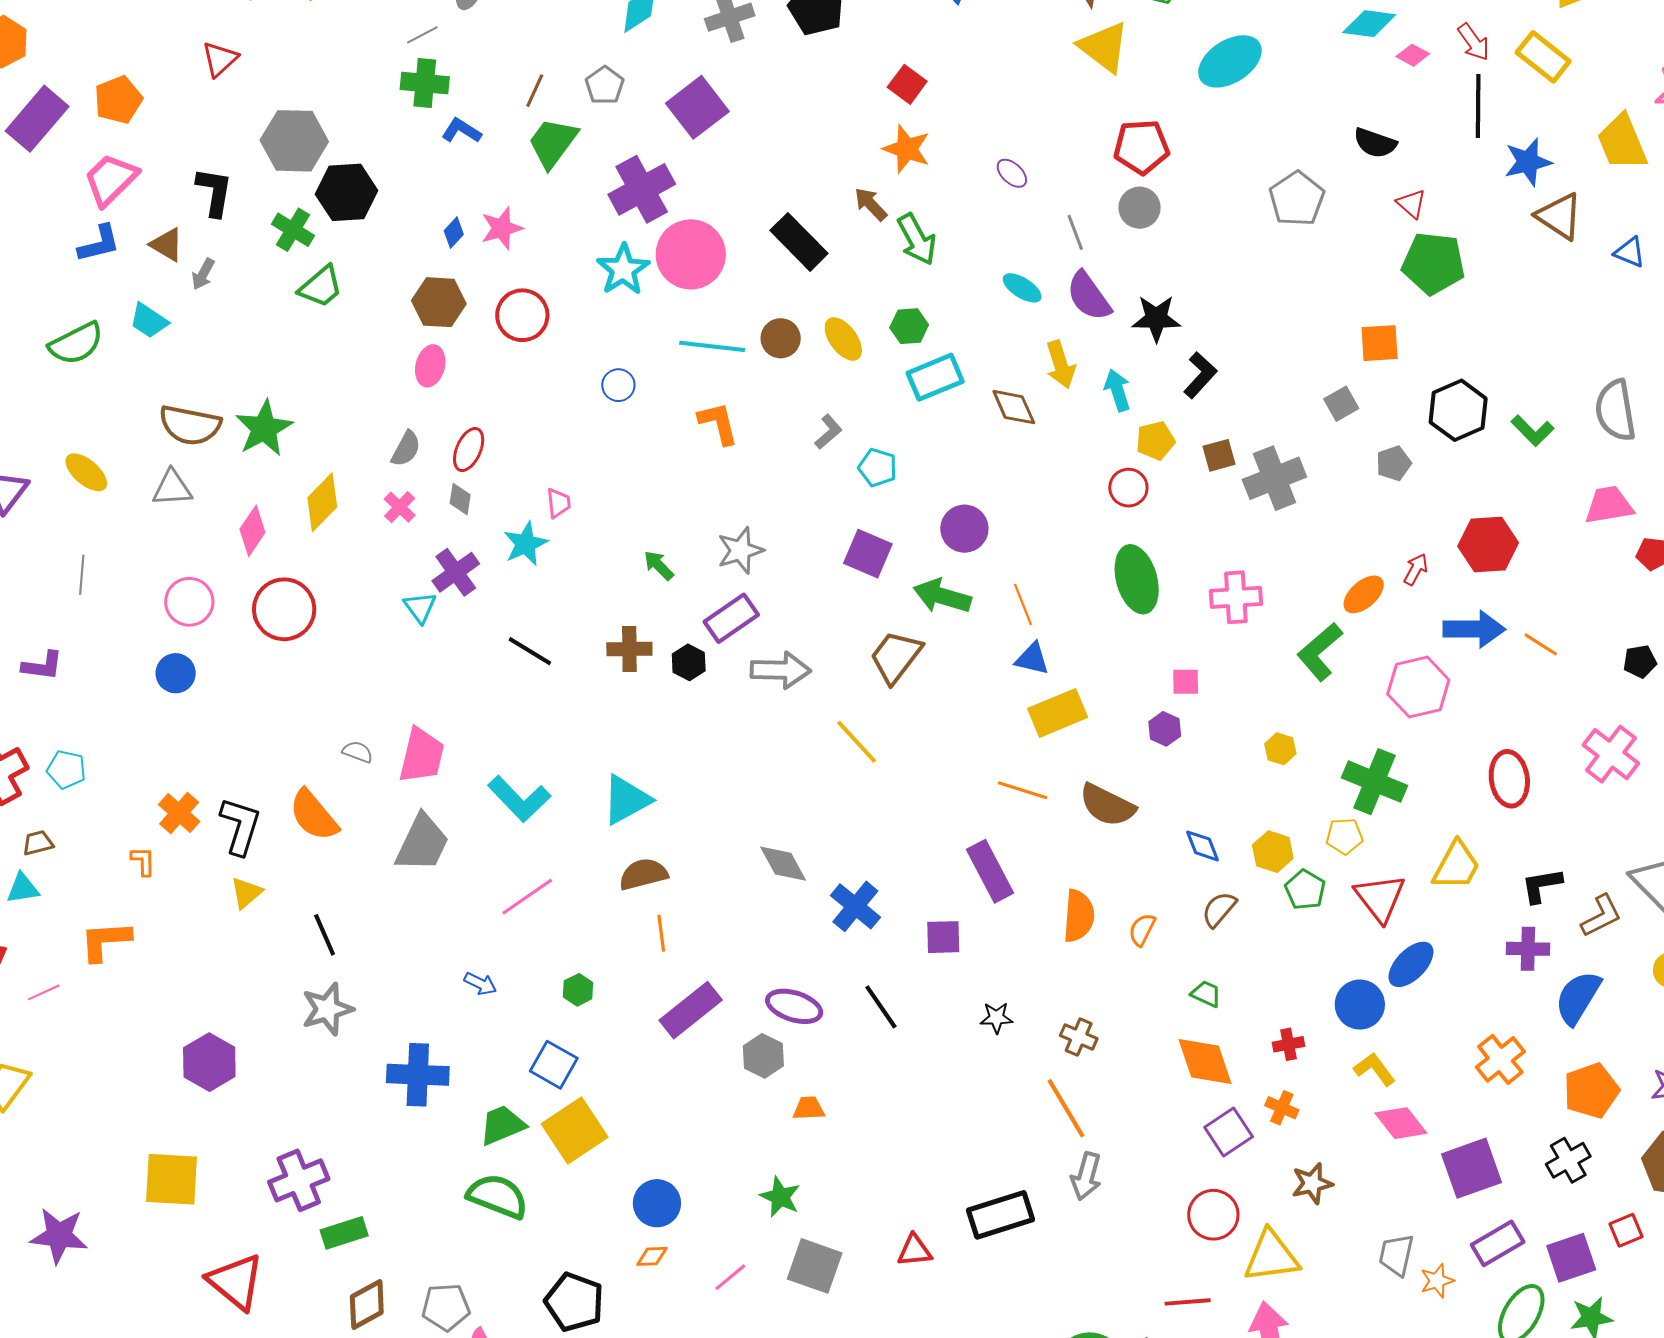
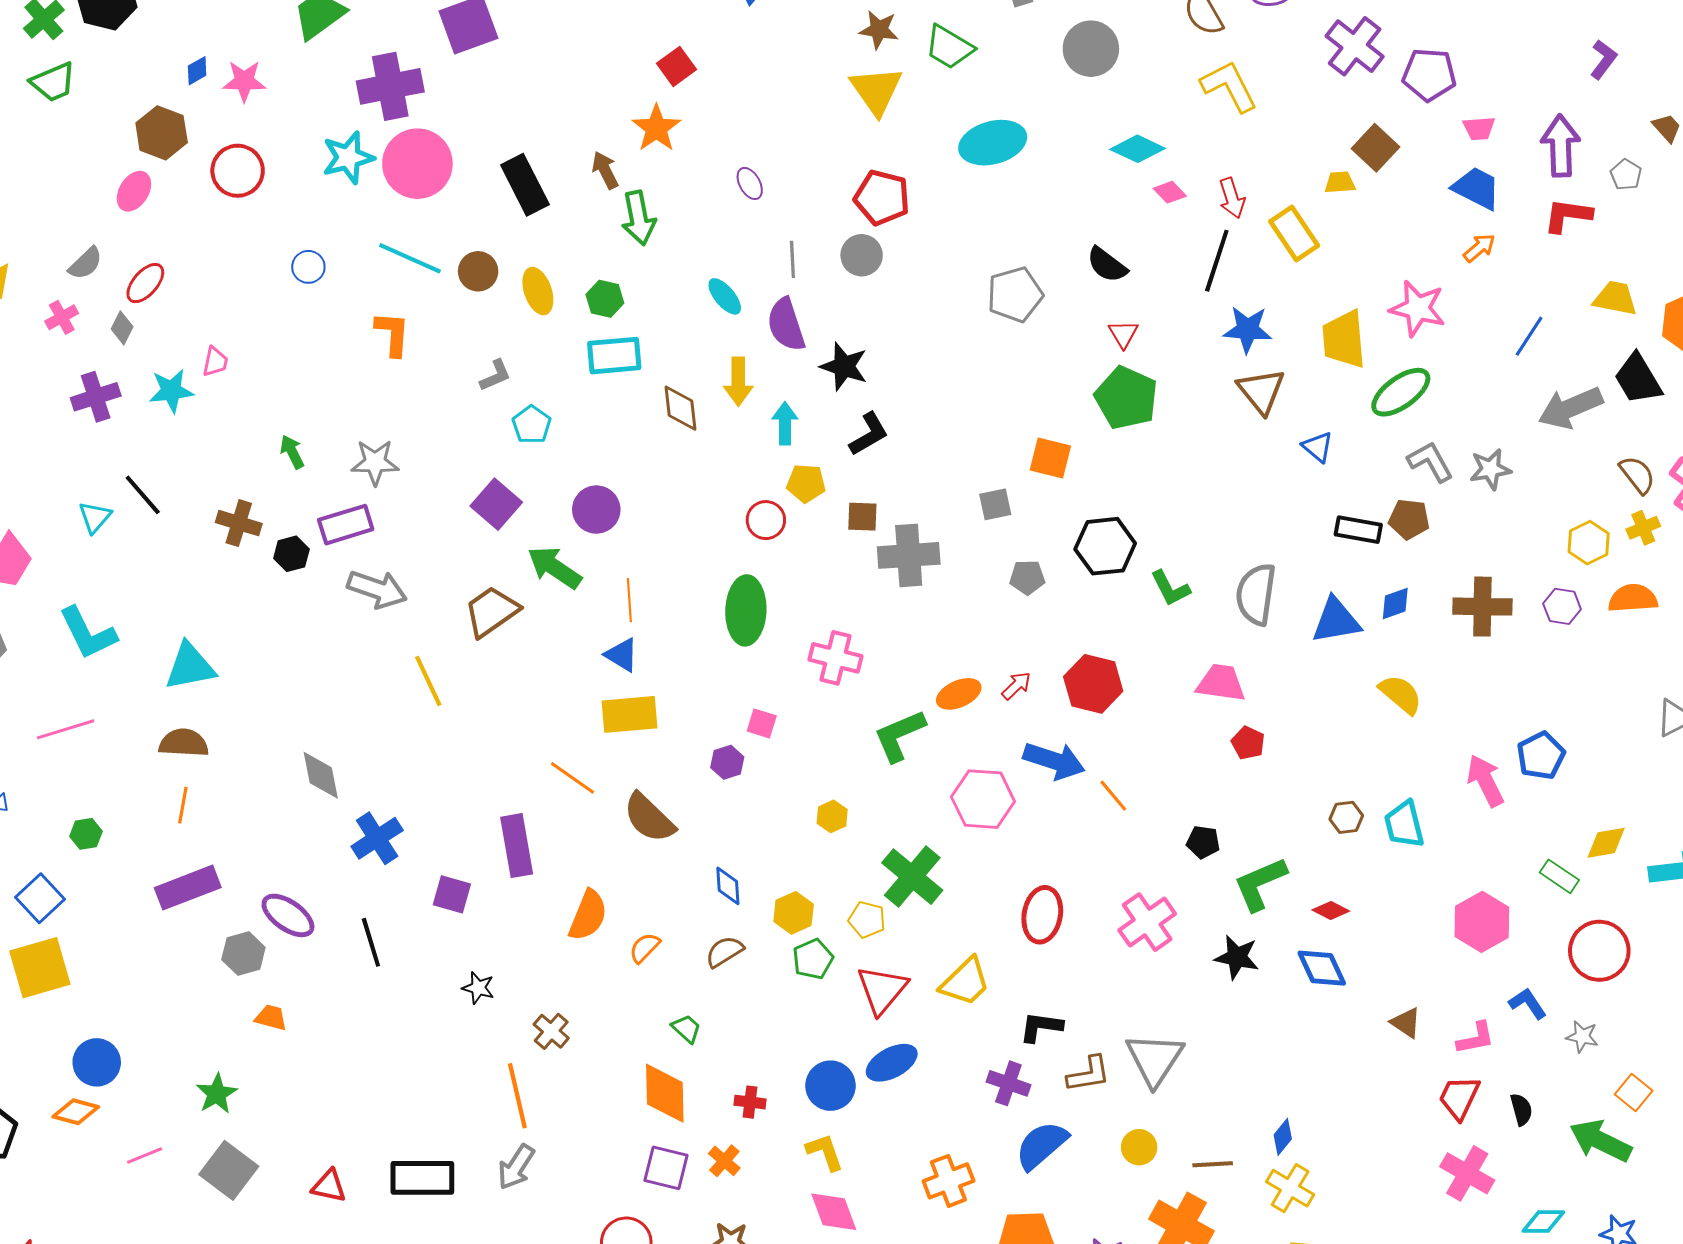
cyan triangle: (420, 607) -> (95, 517), moved
purple square: (1229, 1132) -> (666, 1168), turned 30
orange diamond: (652, 1256) -> (76, 1112), size x1.4

